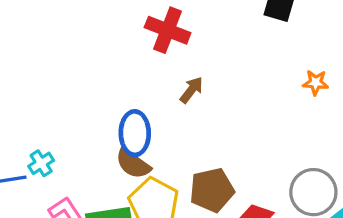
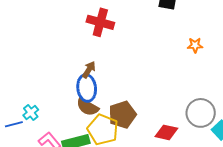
brown arrow: (191, 90) -> (89, 70), moved
brown pentagon: (212, 190) -> (122, 115), moved

